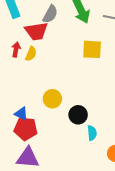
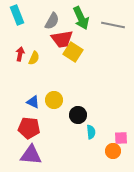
red trapezoid: (36, 31) -> (62, 39), moved
yellow square: (92, 49) -> (73, 52), moved, turned 30
blue triangle: (21, 114) -> (33, 102), moved

